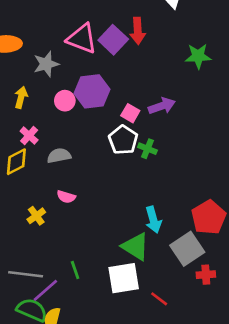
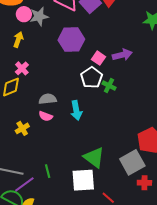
pink circle: (65, 101) -> (24, 14), moved
gray semicircle: (59, 156) -> (48, 99), moved
cyan arrow: (153, 220) -> (76, 110), moved

